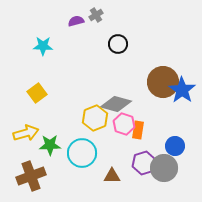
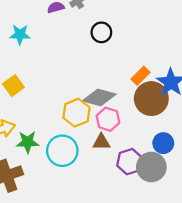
brown circle: (163, 82) -> (151, 99), moved
orange rectangle: (138, 130) -> (140, 76), moved, turned 36
brown triangle: (112, 176) -> (101, 142), moved

